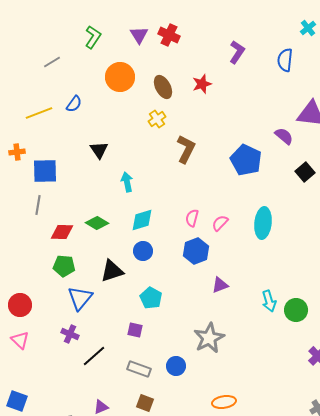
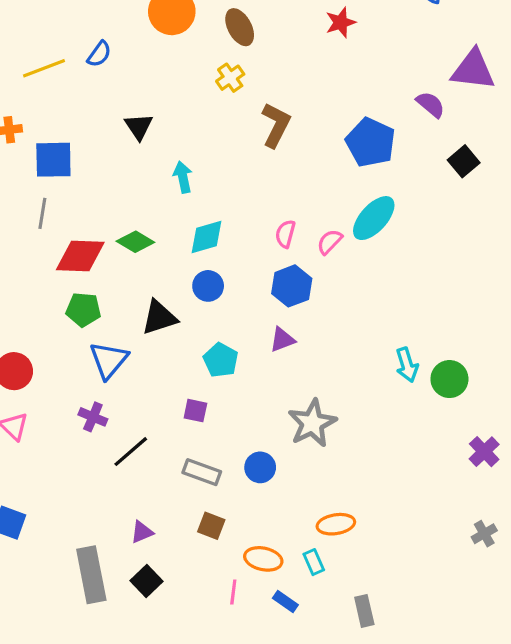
red star: (202, 84) -> (341, 22), moved
cyan ellipse: (263, 223) -> (374, 218), moved, turned 36
red diamond: (62, 232) -> (80, 256), size x1.4
purple triangle: (220, 285) -> (282, 340), moved

